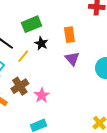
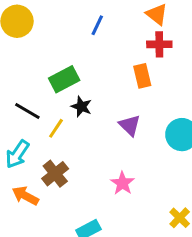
orange rectangle: (69, 35) -> (142, 76), moved
pink star: (42, 95) -> (122, 183), moved

